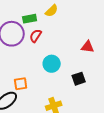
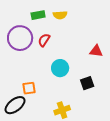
yellow semicircle: (52, 11) -> (60, 15), turned 40
green rectangle: (30, 19) -> (38, 15), moved

